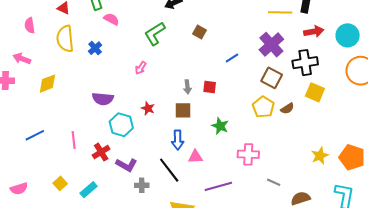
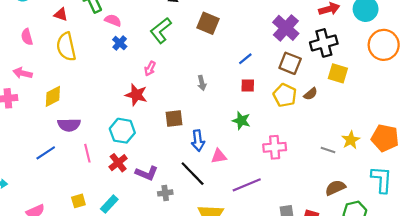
brown square: (199, 32) -> (208, 23), size x1.5
blue cross: (95, 48) -> (120, 43), moved
blue line: (232, 58) -> (245, 59), moved
red square: (210, 87) -> (248, 85), moved
purple semicircle: (103, 99) -> (69, 125), moved
red star: (148, 108) -> (136, 95), moved, size x1.5
brown square: (183, 110) -> (174, 118), moved
cyan hexagon: (121, 125) -> (122, 131), moved
gray line: (274, 182) -> (328, 150), moved
yellow square: (60, 183) -> (78, 201), turned 32

